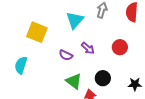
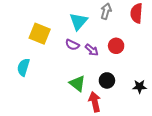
red circle: (120, 47) -> (116, 46), moved
purple semicircle: (66, 55) -> (72, 45), moved

